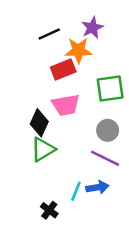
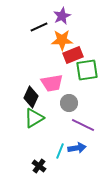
purple star: (92, 28) -> (62, 16), moved
red rectangle: (63, 69) -> (73, 55), moved
gray circle: (108, 130) -> (69, 103), moved

